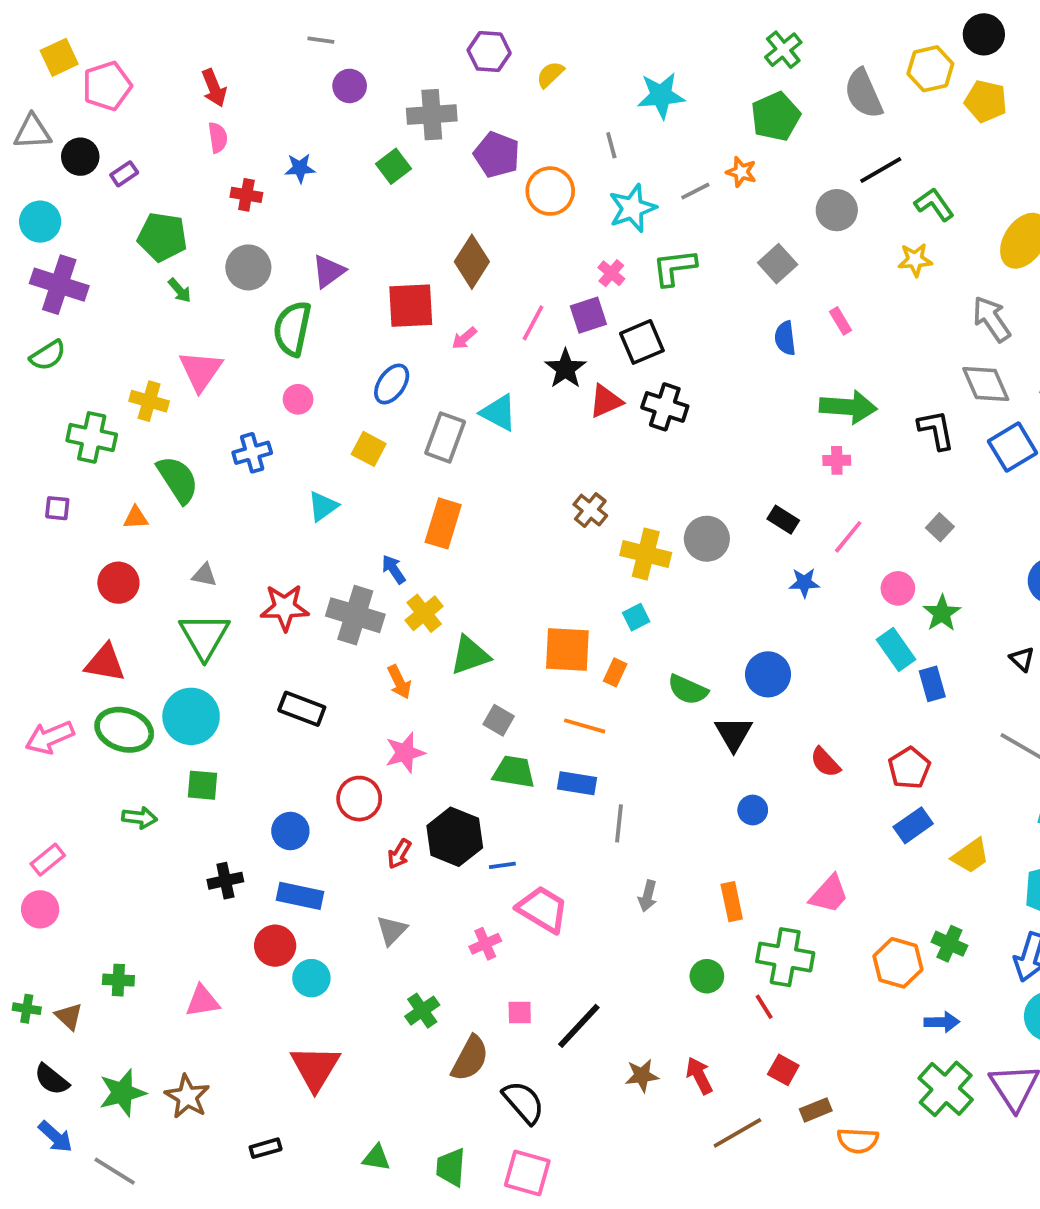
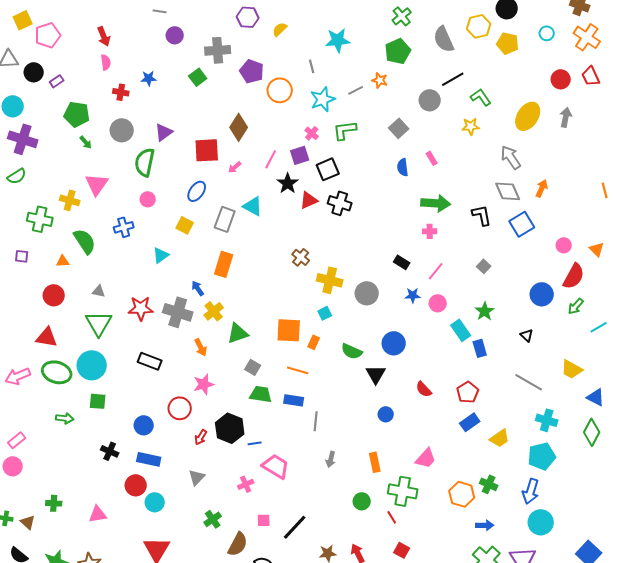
gray circle: (707, 539) -> (367, 293), moved
pink circle: (898, 588) -> (438, 303), moved
black cross: (225, 881) -> (110, 451), turned 36

